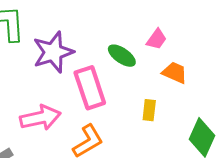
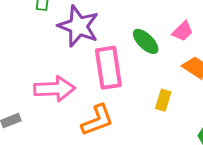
purple star: (53, 52) -> (78, 26), turned 30

